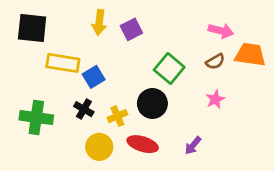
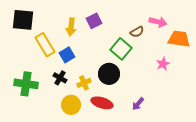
yellow arrow: (99, 22) -> (71, 27), moved
brown semicircle: (215, 62) -> (137, 32), moved
yellow rectangle: (63, 63) -> (45, 45), turned 50
pink star: (215, 99) -> (163, 64), moved

